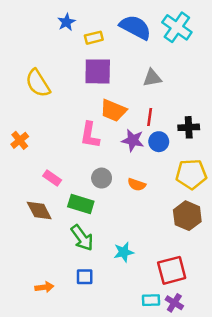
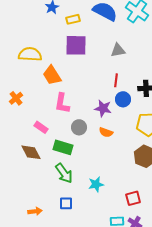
yellow semicircle: (38, 83) -> (30, 54), turned 125
orange trapezoid: (113, 110) -> (52, 75), moved, turned 35
pink L-shape: (90, 135) -> (62, 103), moved
purple star: (133, 140) -> (103, 108), moved
red square: (172, 270) -> (133, 198), size x0.7

